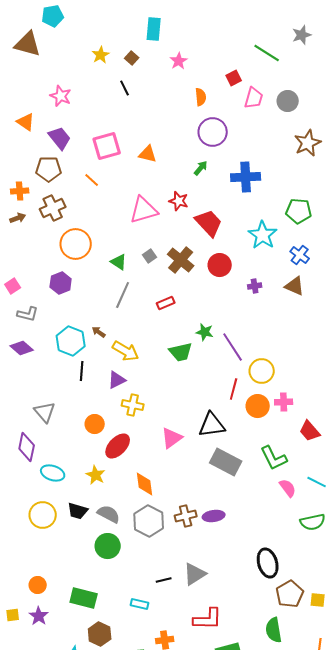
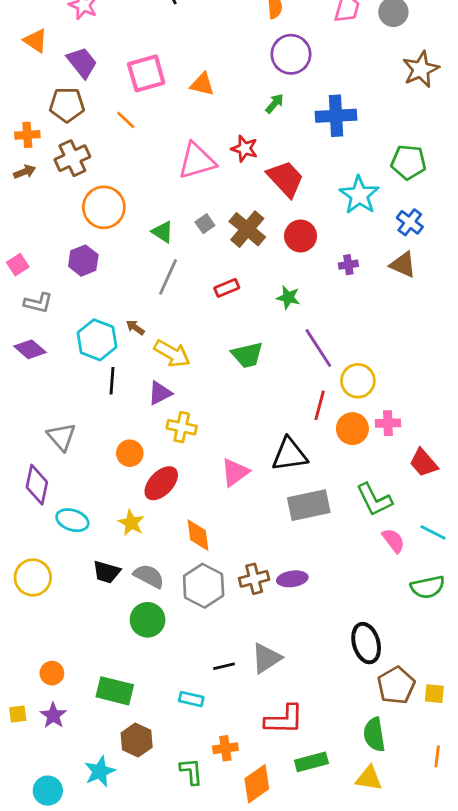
green star: (205, 332) -> (288, 297), moved
gray rectangle: (226, 462) -> (309, 505), turned -40
yellow circle: (43, 515) -> (33, 577), moved

